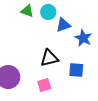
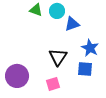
blue star: (83, 38) -> (90, 48), moved
black triangle: (49, 58) -> (58, 57), turned -42

